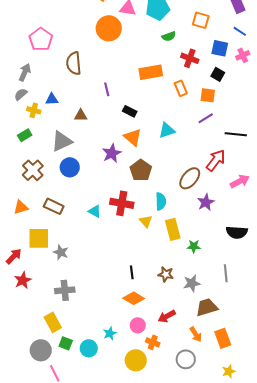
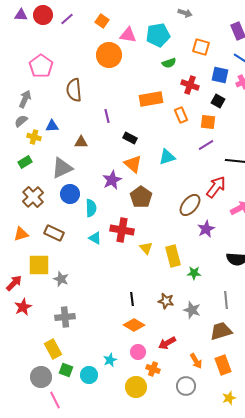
cyan semicircle: (161, 201) -> (91, 208), moved
gray star: (192, 283) -> (192, 310), turned 30
brown trapezoid: (207, 307) -> (221, 331), moved

